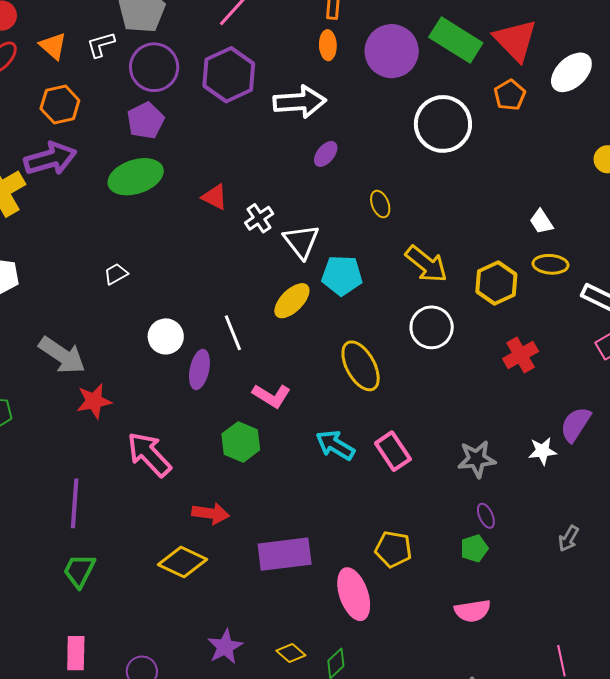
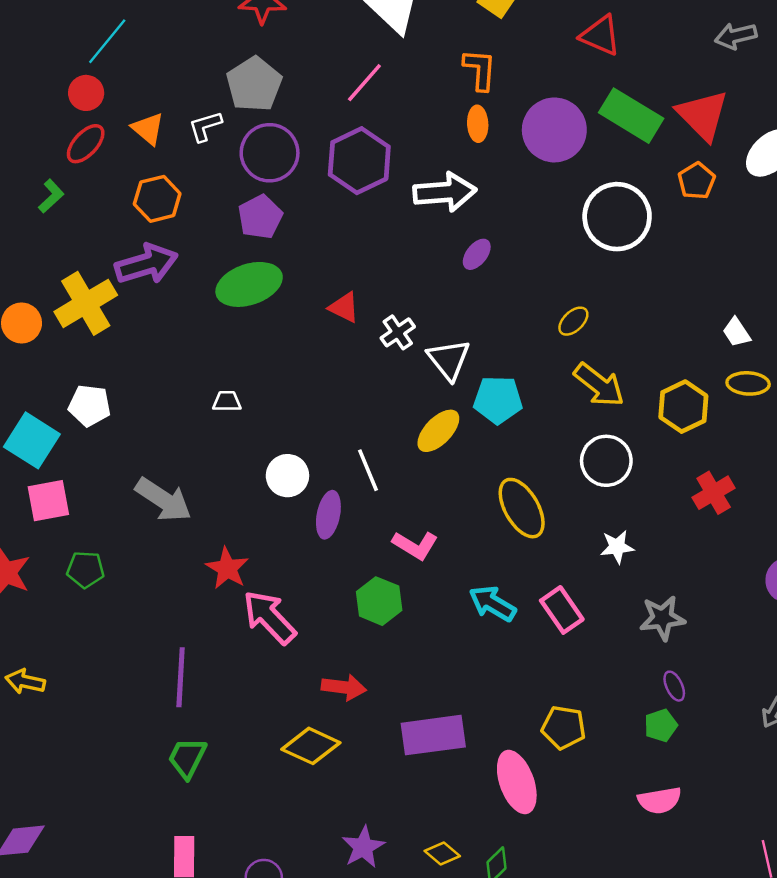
yellow ellipse: (380, 204) -> (573, 321), moved, turned 68
white trapezoid: (116, 274) -> (227, 401), turned 30
red star: (94, 401) -> (227, 568), moved, turned -30
white star: (542, 451) -> (617, 547), moved

